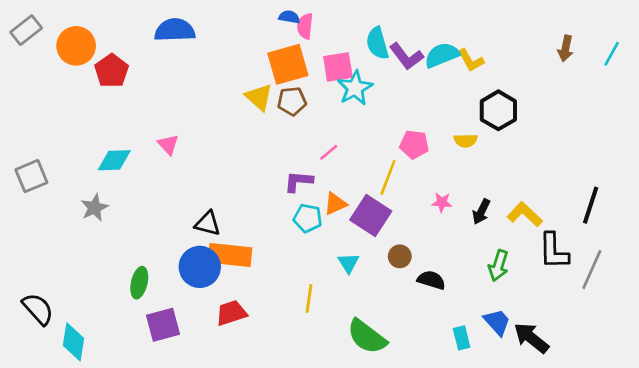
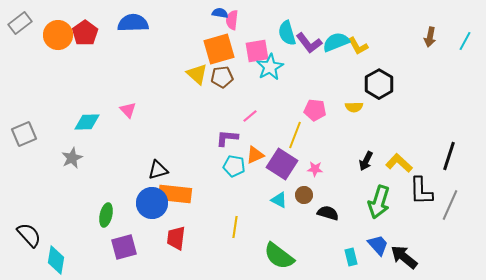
red pentagon: (112, 71) -> (85, 33), moved
pink star: (442, 202) -> (315, 169), moved
black triangle: (208, 223) -> (158, 170), turned -30
cyan triangle: (348, 263) -> (279, 200), moved, turned -30
green arrow: (498, 266) -> (379, 202), size x1.4
red trapezoid: (231, 313) -> (176, 238), turned -65

